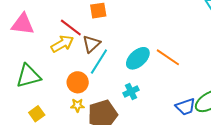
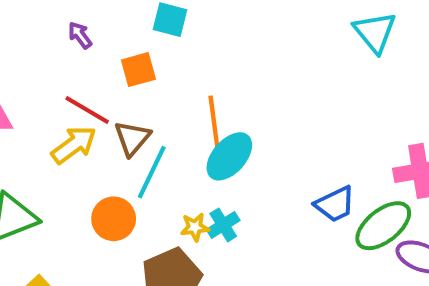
orange line: (168, 57) -> (214, 122), moved, turned 55
yellow star: (77, 105) -> (195, 227), moved
blue trapezoid: (186, 107) -> (335, 204), moved

